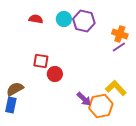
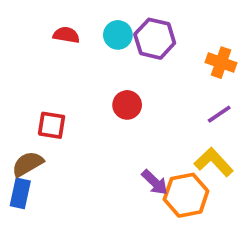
purple line: (119, 47) -> (219, 114), moved
red square: (41, 61) -> (52, 125), moved
red circle: (55, 74) -> (127, 105), moved

